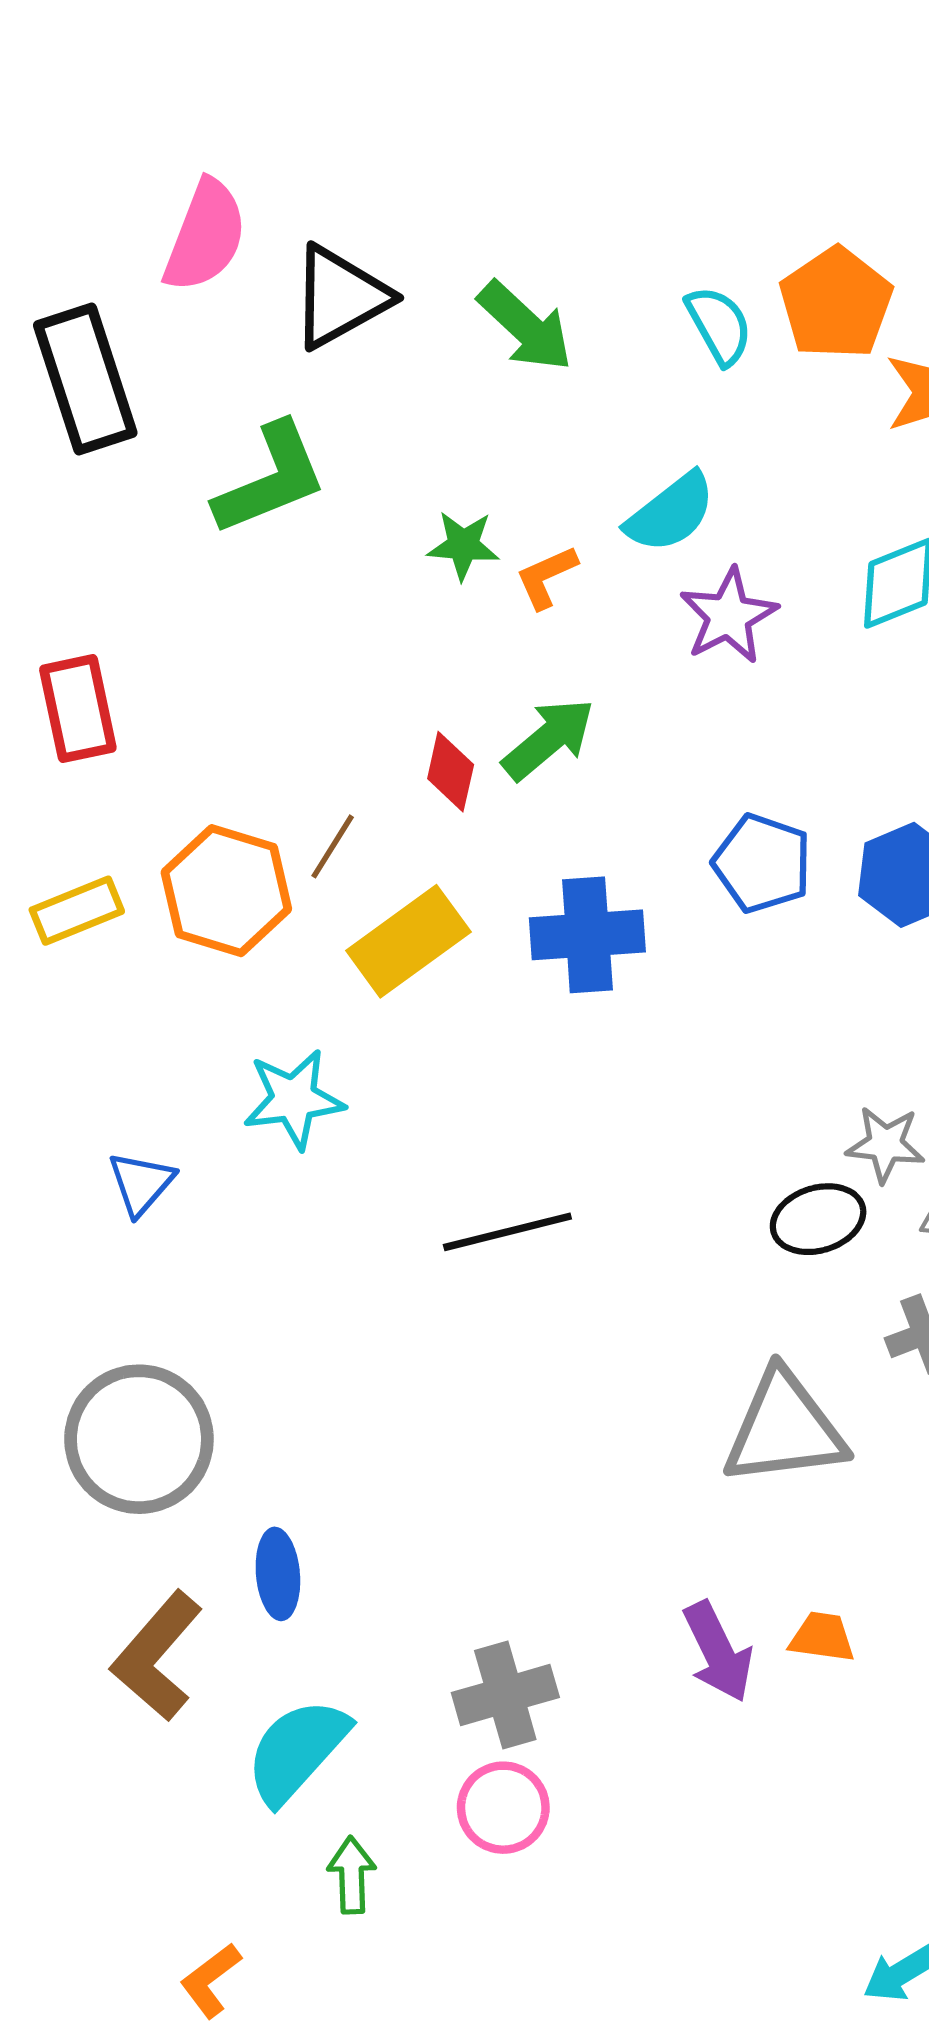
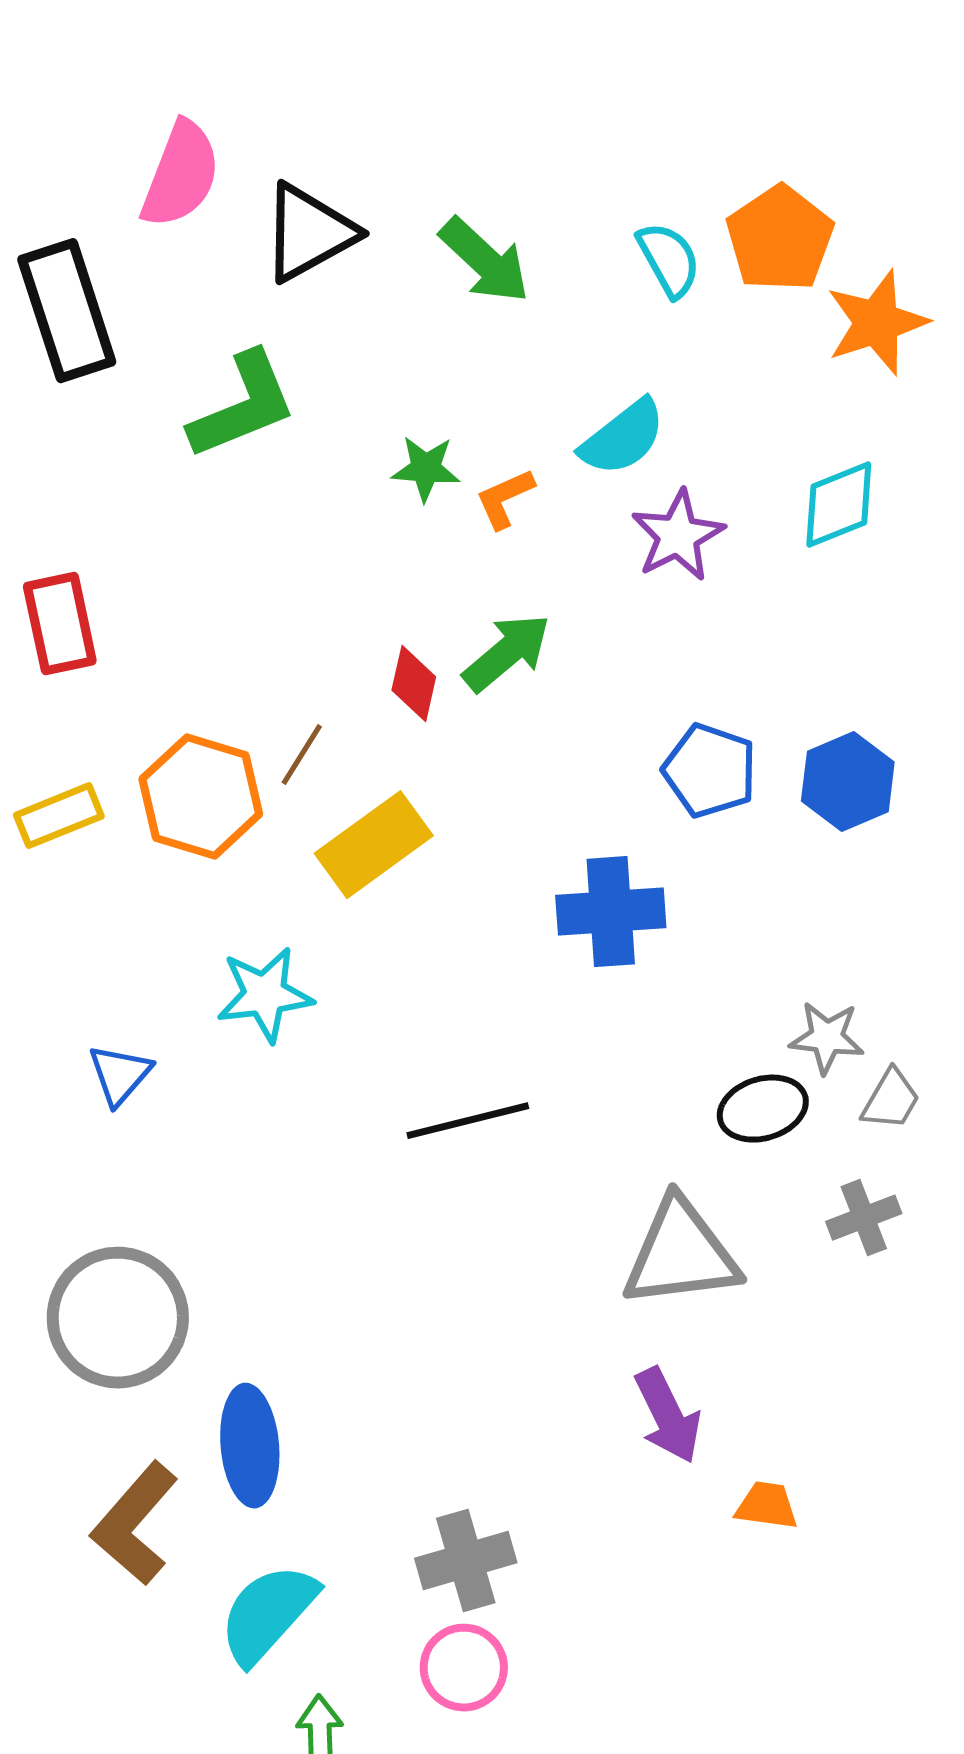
blue cross: (587, 935) -> (611, 912), moved
gray triangle: (784, 1429) -> (681, 1254), moved
blue ellipse: (278, 1574) -> (250, 1446), size x1.4
purple arrow: (718, 1652) -> (668, 1416), moved

